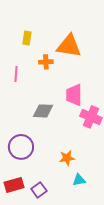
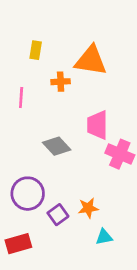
gray diamond: (43, 111) -> (57, 146), turned 45
purple square: (39, 190) -> (58, 215), moved

